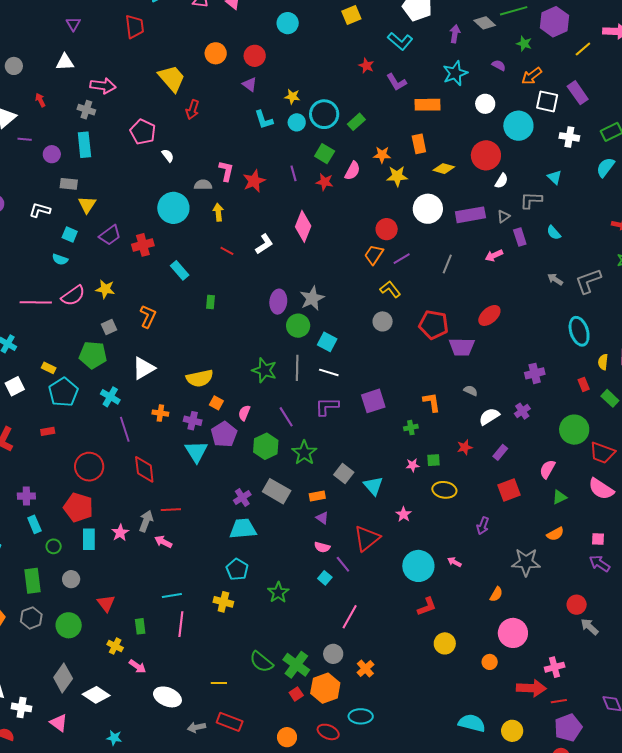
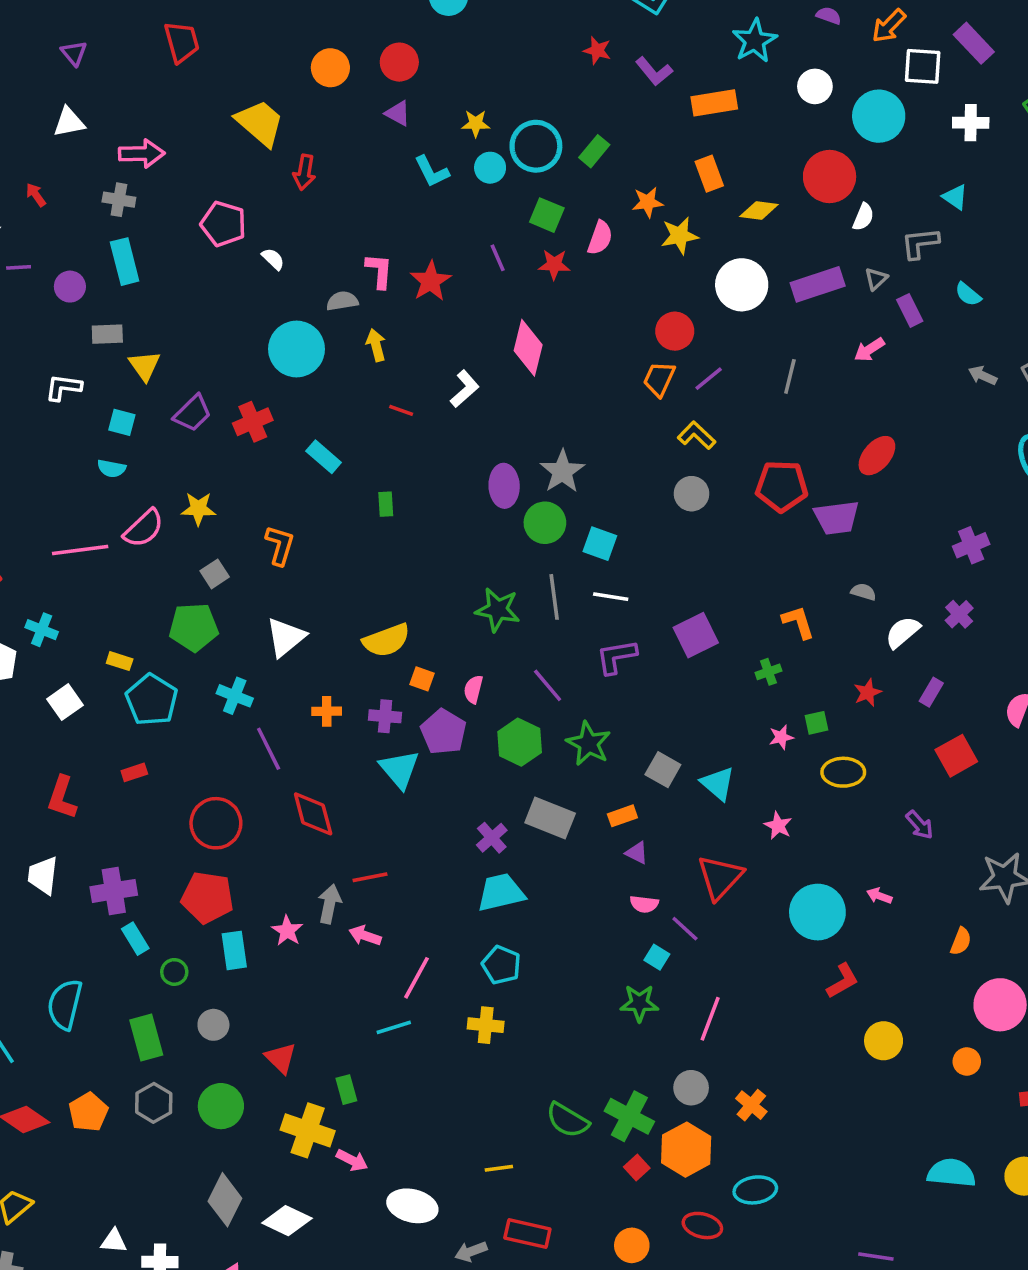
purple cross: (26, 496) -> (114, 891), size x1.4
purple arrow: (483, 526) -> (920, 825), turned -54
green star: (278, 592) -> (639, 1003), moved, turned -30
pink line: (181, 624) -> (416, 978), moved, turned 30
yellow cross: (115, 646) -> (308, 1130), size x1.8

